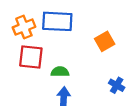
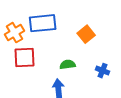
green semicircle: (60, 72) -> (68, 65), moved

